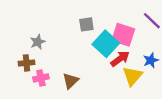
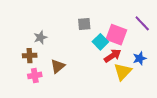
cyan square: (106, 44) -> (100, 42), size x0.7
pink cross: (41, 78) -> (35, 75), moved
brown triangle: (70, 81) -> (58, 66), moved

